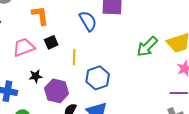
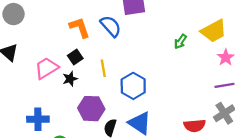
orange L-shape: (40, 15) -> (80, 28), moved
green arrow: (147, 47) -> (180, 41), size x0.6
black star: (36, 76) -> (70, 79), moved

